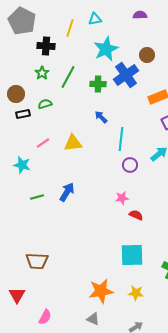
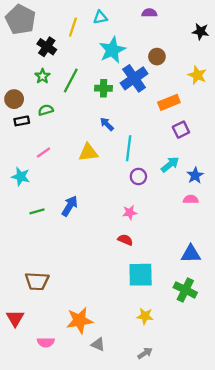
black cross: (46, 46) -> (47, 47), turned 30
yellow triangle: (73, 143) -> (88, 153), moved
red semicircle: (136, 215) -> (125, 240), moved
orange star: (101, 291) -> (80, 320), moved
pink semicircle: (45, 317) -> (46, 342), turned 63

